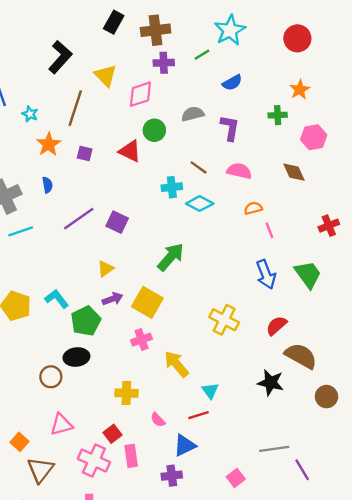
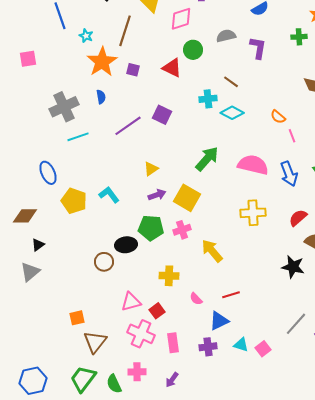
orange star: (49, 144) -> (102, 62), size x1.4
pink semicircle: (239, 171) -> (253, 165), moved, size x1.4
orange semicircle: (253, 208) -> (278, 117), turned -126
purple square: (117, 222) -> (162, 115), moved
yellow cross: (224, 320) -> (253, 213), turned -30
green pentagon: (86, 321) -> (151, 228), moved, turned 30
cyan triangle: (210, 391) -> (241, 345), moved, turned -35
pink triangle: (61, 424) -> (131, 302), moved
orange square: (19, 442) -> (77, 318), turned 35
gray line: (274, 449) -> (296, 324), turned -40
pink rectangle: (131, 456) -> (173, 343), moved

